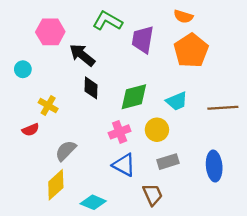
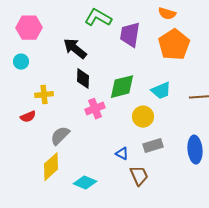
pink hexagon: (50, 32) -> (29, 28), moved
yellow cross: (48, 106) -> (44, 95), turned -36
pink cross: (120, 132) -> (95, 109), moved
blue triangle: (124, 165) -> (122, 154), moved, size x0.6

